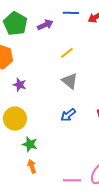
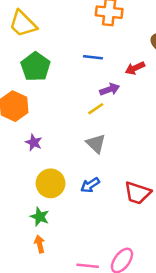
blue line: (71, 13) -> (93, 57), moved
purple arrow: (45, 25) -> (110, 89), moved
yellow circle: (15, 119) -> (51, 183), moved

